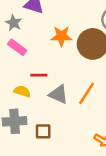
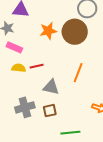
yellow semicircle: (22, 91) -> (19, 68), moved
gray triangle: (58, 94) -> (51, 87), moved

